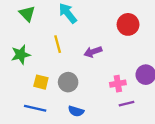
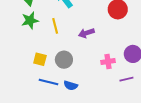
green star: (21, 55) -> (30, 20), moved
purple line: (127, 104) -> (126, 79), moved
blue line: (35, 108) -> (48, 82), moved

